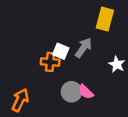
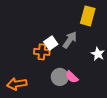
white square: (61, 51) -> (51, 43), turned 32
orange arrow: (20, 100) -> (17, 84), turned -126

